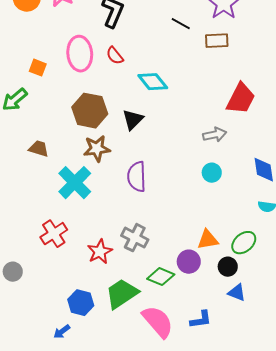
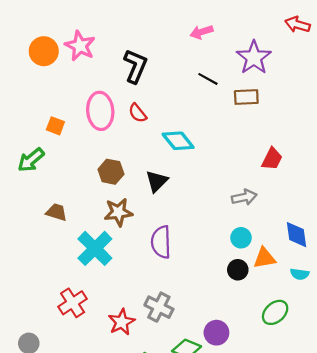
red trapezoid: (241, 99) -> (272, 159), size x0.7
brown hexagon: (90, 111) -> (111, 172), size x0.7
orange triangle: (208, 240) -> (264, 258), moved
black circle: (228, 267) -> (238, 270), moved

